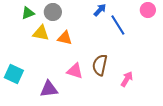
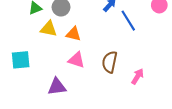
pink triangle: (75, 71) -> (77, 60), moved
cyan square: (14, 74) -> (21, 60), moved, turned -30

